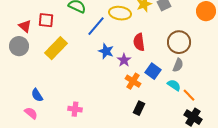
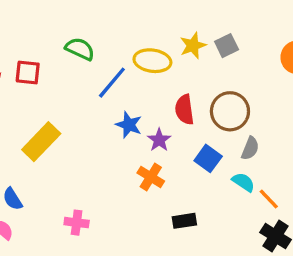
brown circle: (179, 42) -> (230, 111), moved
yellow rectangle: (56, 48) -> (41, 142), moved
orange cross: (133, 81) -> (151, 177), moved
black rectangle: (139, 108) -> (184, 221), turned 56

